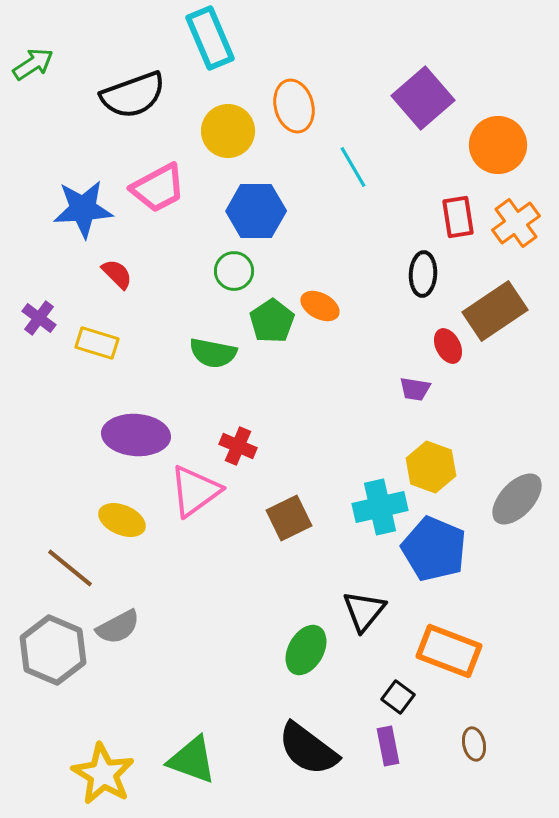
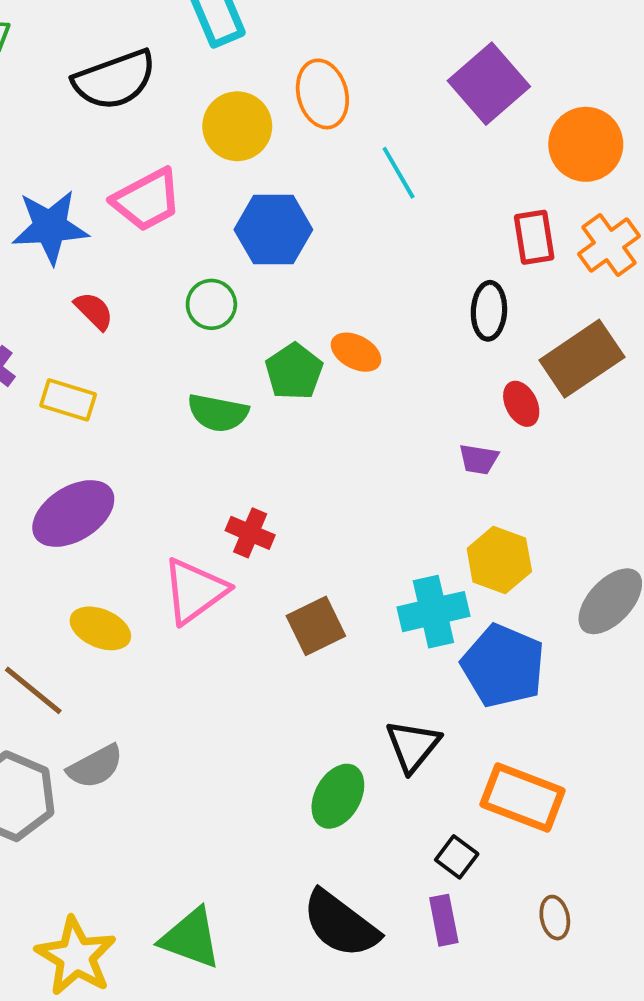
green circle: (234, 271) -> (211, 304), moved
purple ellipse: (136, 435) -> (73, 513), moved, turned -36

